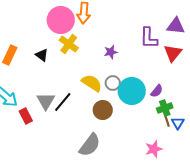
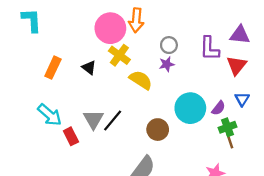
yellow semicircle: (92, 83) -> (141, 80), moved
gray circle: (113, 83) -> (169, 45), moved
blue triangle: (178, 123) -> (242, 99), moved

